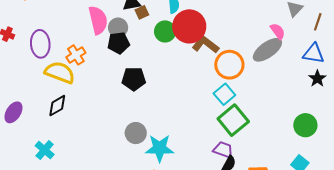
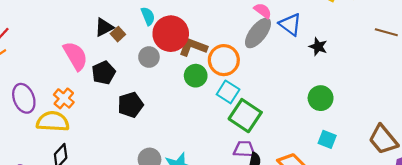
gray circle: (118, 28) -> (149, 57), moved
green circle: (165, 31) -> (196, 76), moved
blue triangle: (313, 54) -> (290, 24), moved, turned 45

